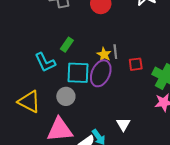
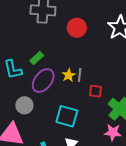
cyan square: (78, 73) -> (67, 116), moved
purple ellipse: (101, 73) -> (43, 81), moved

